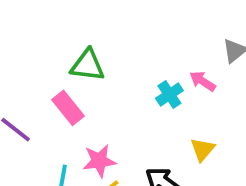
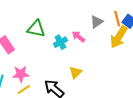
green triangle: (88, 65) -> (36, 29), moved

